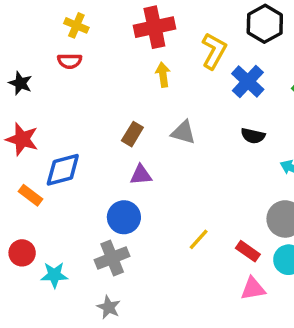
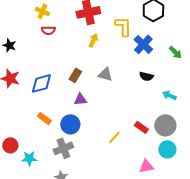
yellow L-shape: (214, 51) -> (123, 26), turned -30
red semicircle: (70, 61) -> (48, 30), moved
yellow arrow: (163, 75) -> (93, 40), turned 32
blue diamond: (63, 170) -> (41, 83), moved
orange rectangle: (31, 195) -> (44, 118), moved
red rectangle: (248, 251) -> (141, 127), moved

